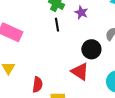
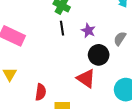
purple star: (81, 12) -> (88, 31), moved

